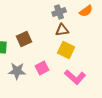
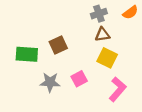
pink L-shape: (75, 77) -> (118, 89), turned -90

